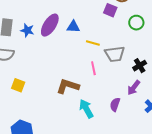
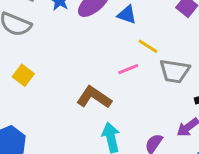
pink line: (93, 68) -> (128, 69), moved, turned 64

